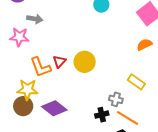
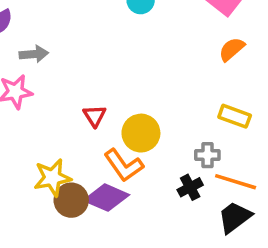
yellow circle: (85, 62) -> (141, 133), moved
orange L-shape: (40, 67) -> (124, 165), moved
brown circle: (23, 106) -> (71, 200), moved

